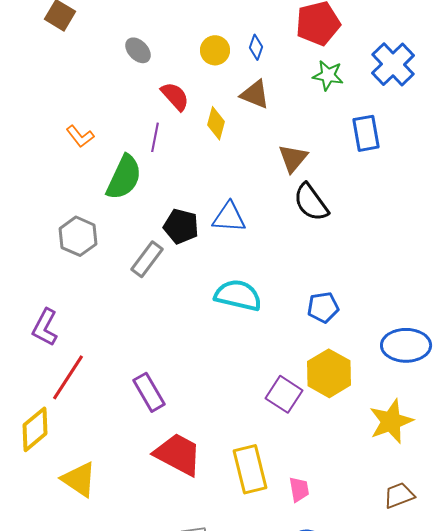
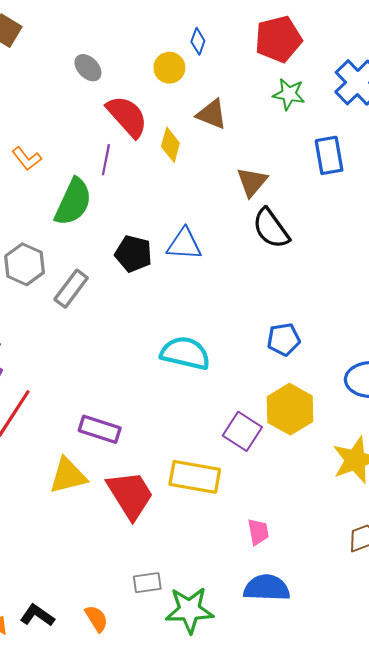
blue diamond: (256, 47) -> (198, 41), moved
red semicircle: (175, 96) -> (127, 116), size x1.4
gray rectangle: (147, 259) -> (71, 289), moved
cyan semicircle: (238, 295) -> (185, 353), moved
purple rectangle: (149, 392) -> (100, 429), turned -42
red trapezoid: (178, 454) -> (130, 495), turned 30
yellow rectangle: (250, 469) -> (195, 477), moved, turned -66
yellow triangle: (79, 479) -> (68, 476), moved, turned -48

